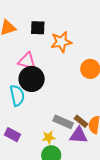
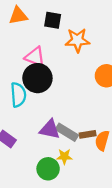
brown rectangle: (81, 121) -> (88, 134), turned -56
purple triangle: (79, 135) -> (50, 129), moved
yellow star: (49, 137) -> (64, 156), moved

